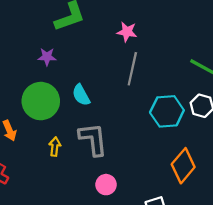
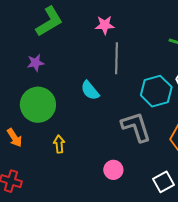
cyan semicircle: (81, 95) -> (90, 90), moved
gray L-shape: (93, 139) -> (136, 127), moved

